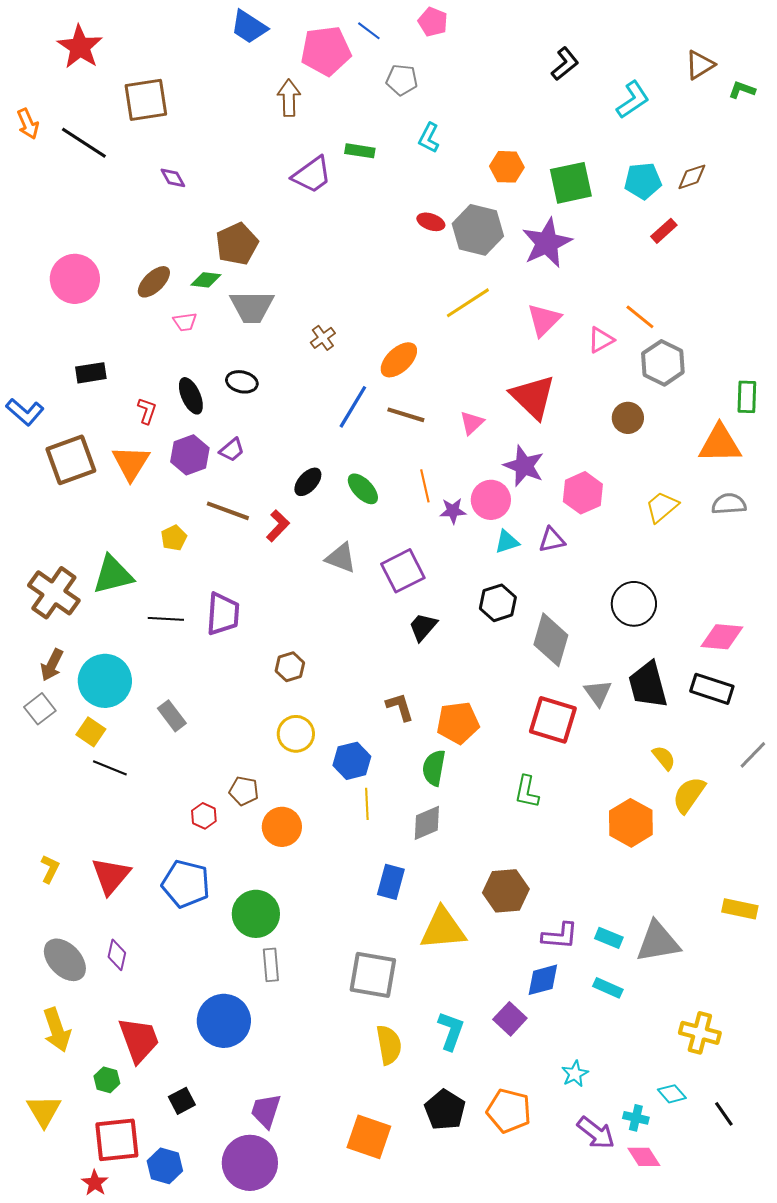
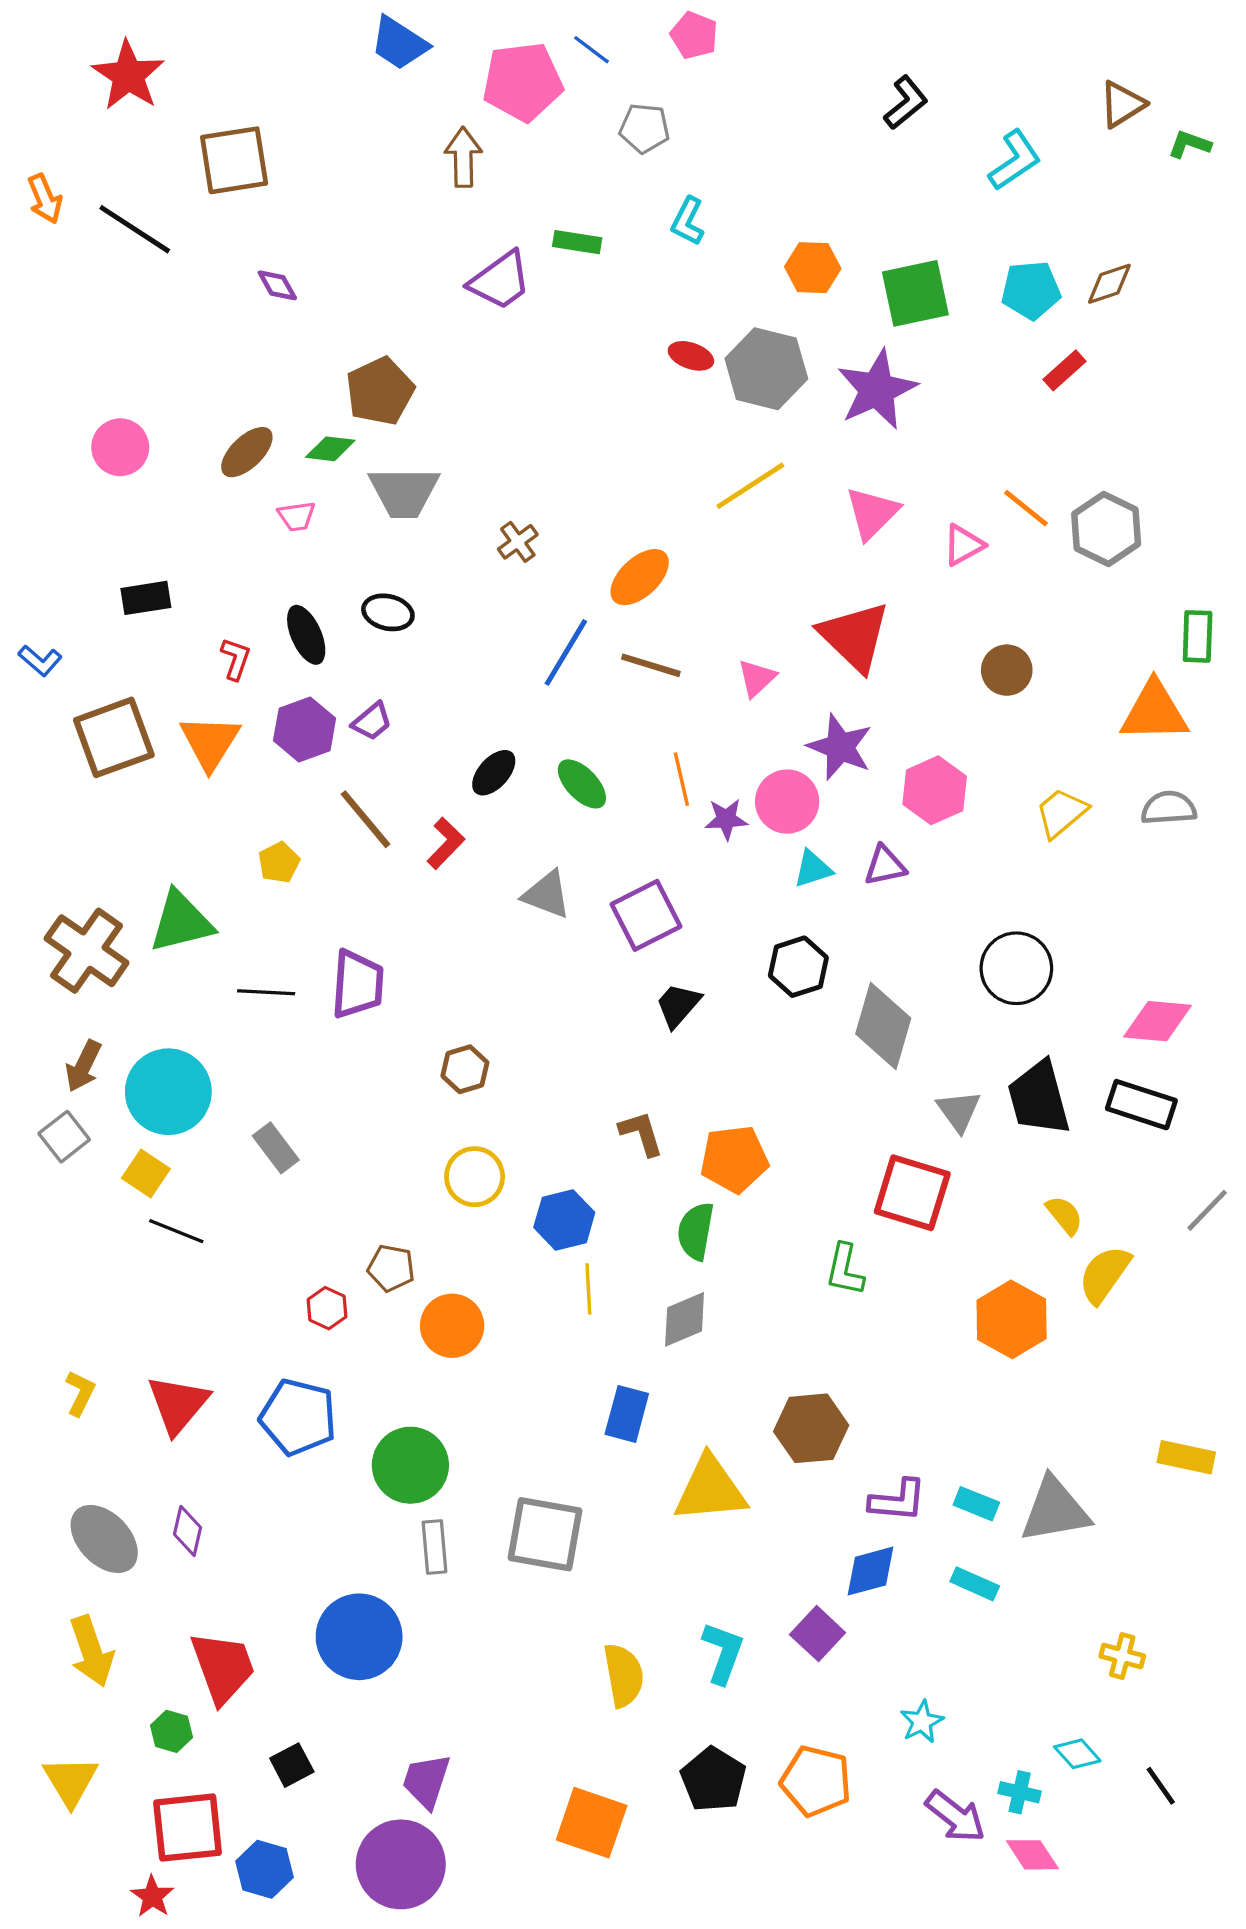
pink circle: (75, 279) -> (120, 447), size x0.7
gray hexagon: (663, 363) -> (1106, 529), moved
blue L-shape: (25, 412) -> (40, 660), size x0.7
brown line: (228, 511) -> (366, 819), turned 30
red square: (553, 720) -> (912, 1193), moved
gray square: (373, 975) -> (545, 1534), moved
yellow cross: (700, 1033) -> (1122, 1656), size x0.7

